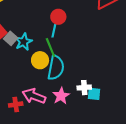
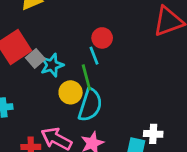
cyan line: (54, 31) -> (94, 56), turned -40
white cross: (84, 88) -> (153, 134), moved

